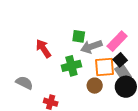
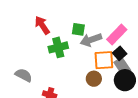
red arrow: (43, 49) -> (42, 25), moved
green cross: (71, 66) -> (58, 47), moved

